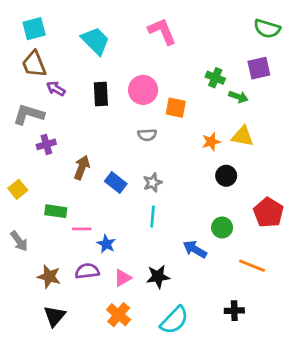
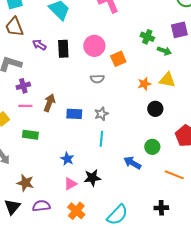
purple arrow: (56, 89) -> (39, 45), moved
orange square: (176, 108) -> (118, 59), turned -35
blue rectangle: (116, 183) -> (74, 114), turned -35
pink line: (82, 229) -> (25, 106), moved
purple semicircle: (87, 271) -> (41, 206), moved
black star: (158, 277) -> (92, 178), moved
pink triangle: (123, 278) -> (70, 184), moved
black triangle: (54, 316) -> (12, 207), moved

